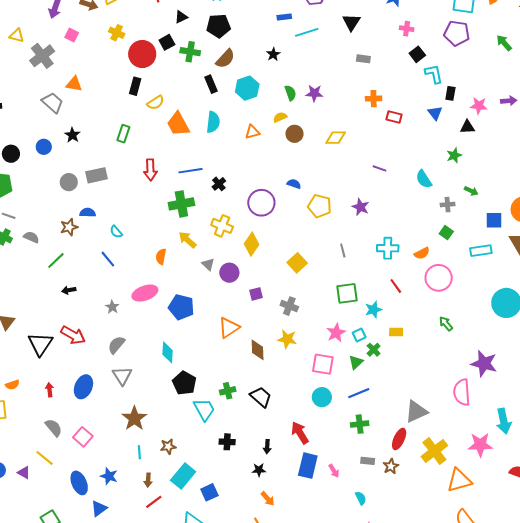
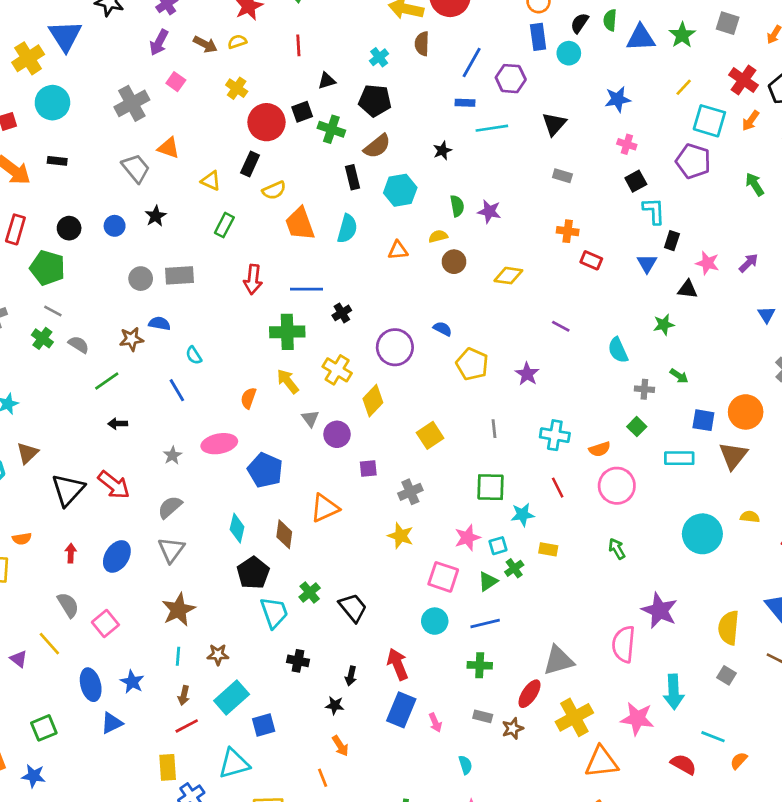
yellow triangle: (17, 36) -> (211, 181), moved
purple arrow: (509, 101) -> (749, 263), turned -49
gray cross: (289, 306) -> (410, 492), turned 36
brown diamond: (258, 350) -> (284, 534), moved
green cross: (228, 391) -> (310, 592), turned -35

